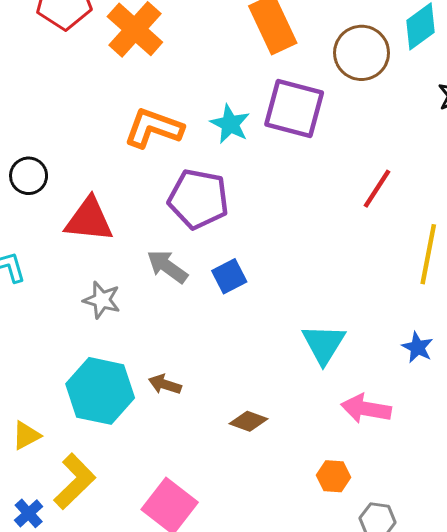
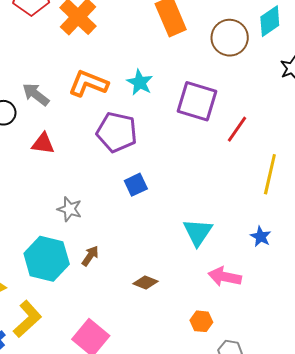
purple square: (294, 108) -> (197, 101), moved
red triangle: (89, 220) -> (43, 144), size x0.7
gray arrow: (167, 267) -> (36, 94), moved
gray star: (102, 300) -> (70, 209), moved
brown arrow: (165, 384) -> (90, 256), turned 105

